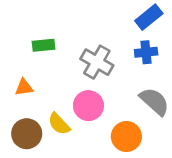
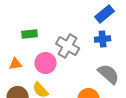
pink circle: (88, 106) -> (46, 63), moved

